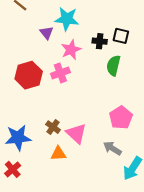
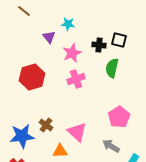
cyan star: (67, 19) -> (68, 24), size x0.6
pink cross: (60, 73) -> (76, 79), moved
brown cross: (53, 127) -> (46, 125), moved

